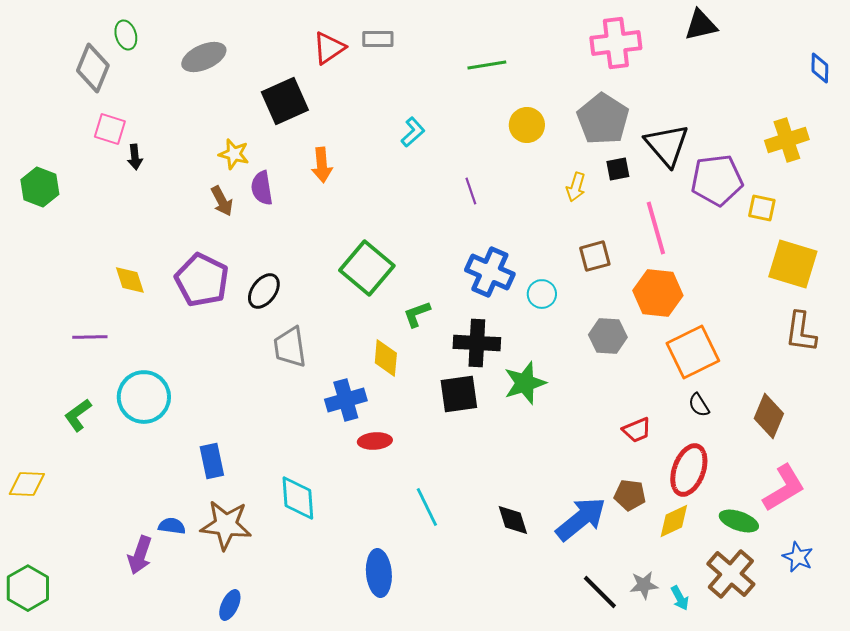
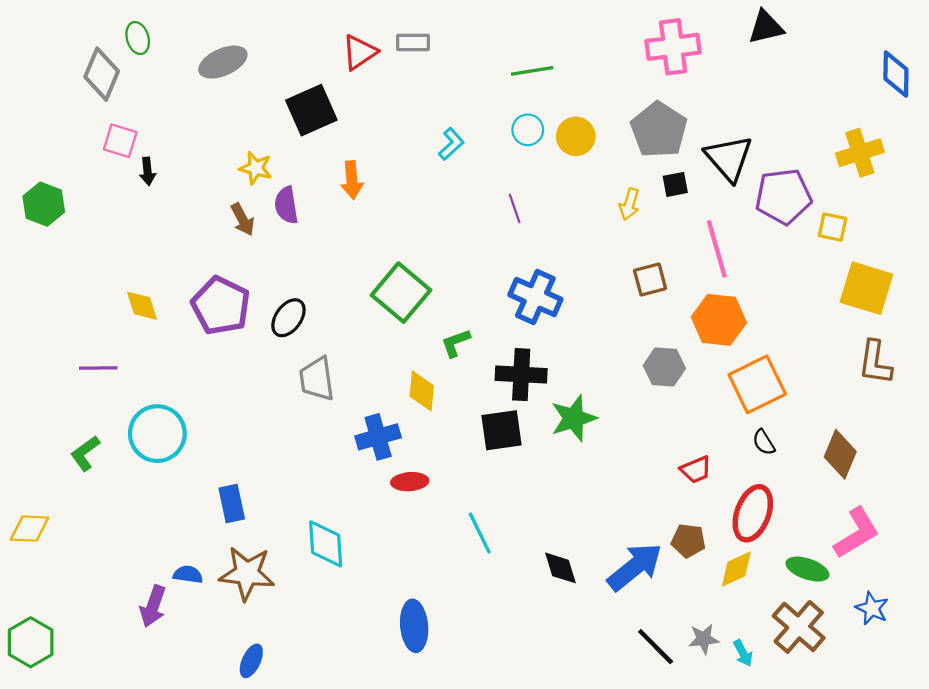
blue diamond: (820, 68) -> (896, 74), size x1.4
cyan circle: (542, 294) -> (528, 130), moved
cyan line: (427, 507) -> (480, 533), moved

